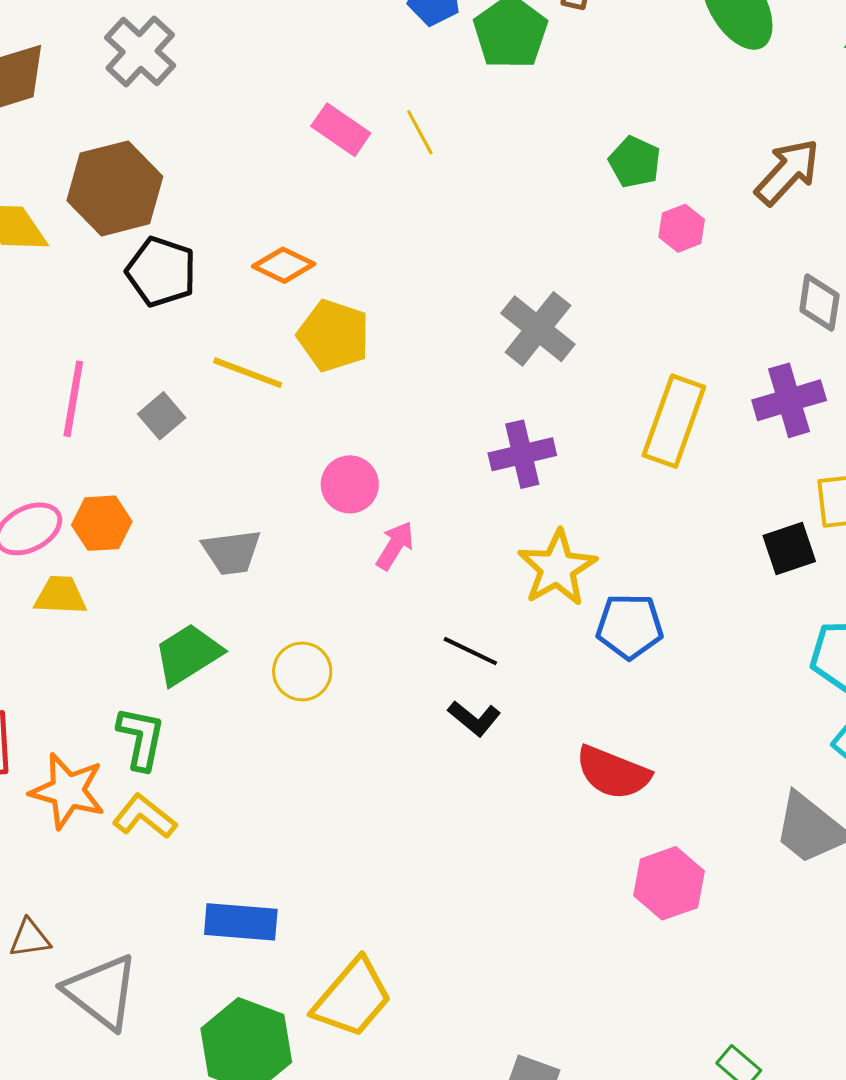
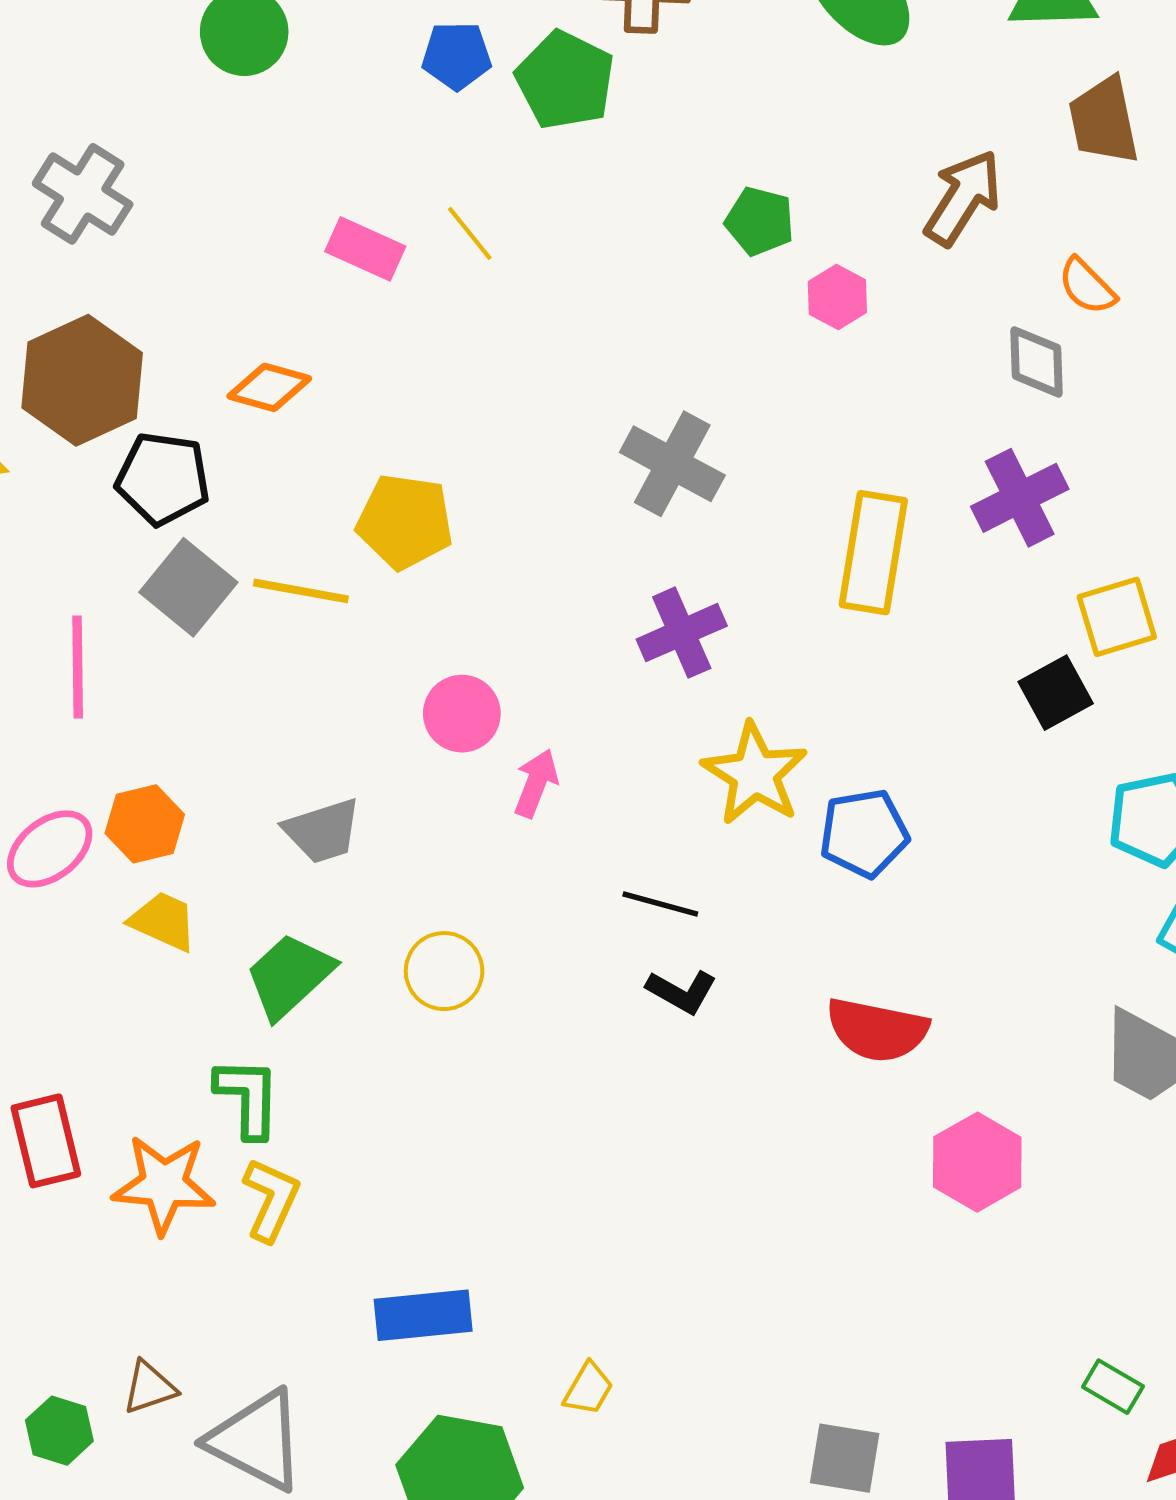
orange diamond: (284, 265) -> (269, 387), moved
gray square: (162, 416) -> (188, 587), moved, size x1.5
yellow trapezoid: (60, 595) -> (163, 921), moved, turned 32
yellow L-shape: (144, 816) -> (271, 1200), turned 86
yellow trapezoid: (352, 998) -> (588, 1389), size x0.5

